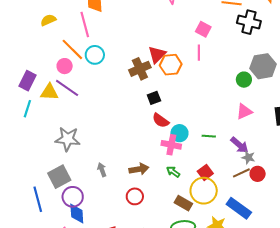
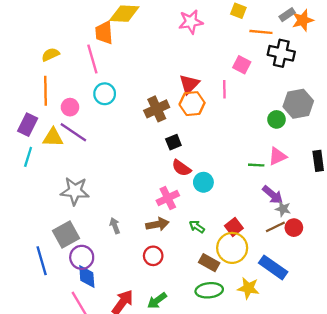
pink square: (203, 29) -> (242, 65), moved
orange line: (72, 49) -> (46, 91), moved, turned 45
red triangle: (157, 55) -> (189, 84), moved
green line: (209, 136) -> (256, 165), moved
pink cross: (171, 145) -> (168, 198), moved, turned -36

